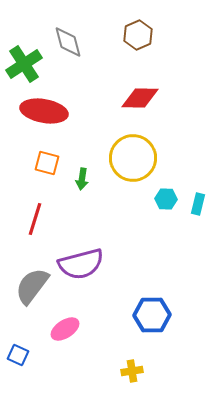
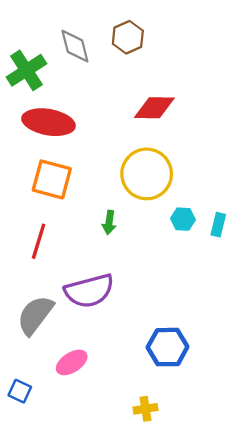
brown hexagon: (138, 35) -> (128, 37), moved
orange square: (47, 163) -> (52, 179), size x1.5
green arrow: (82, 179) -> (109, 222), moved

